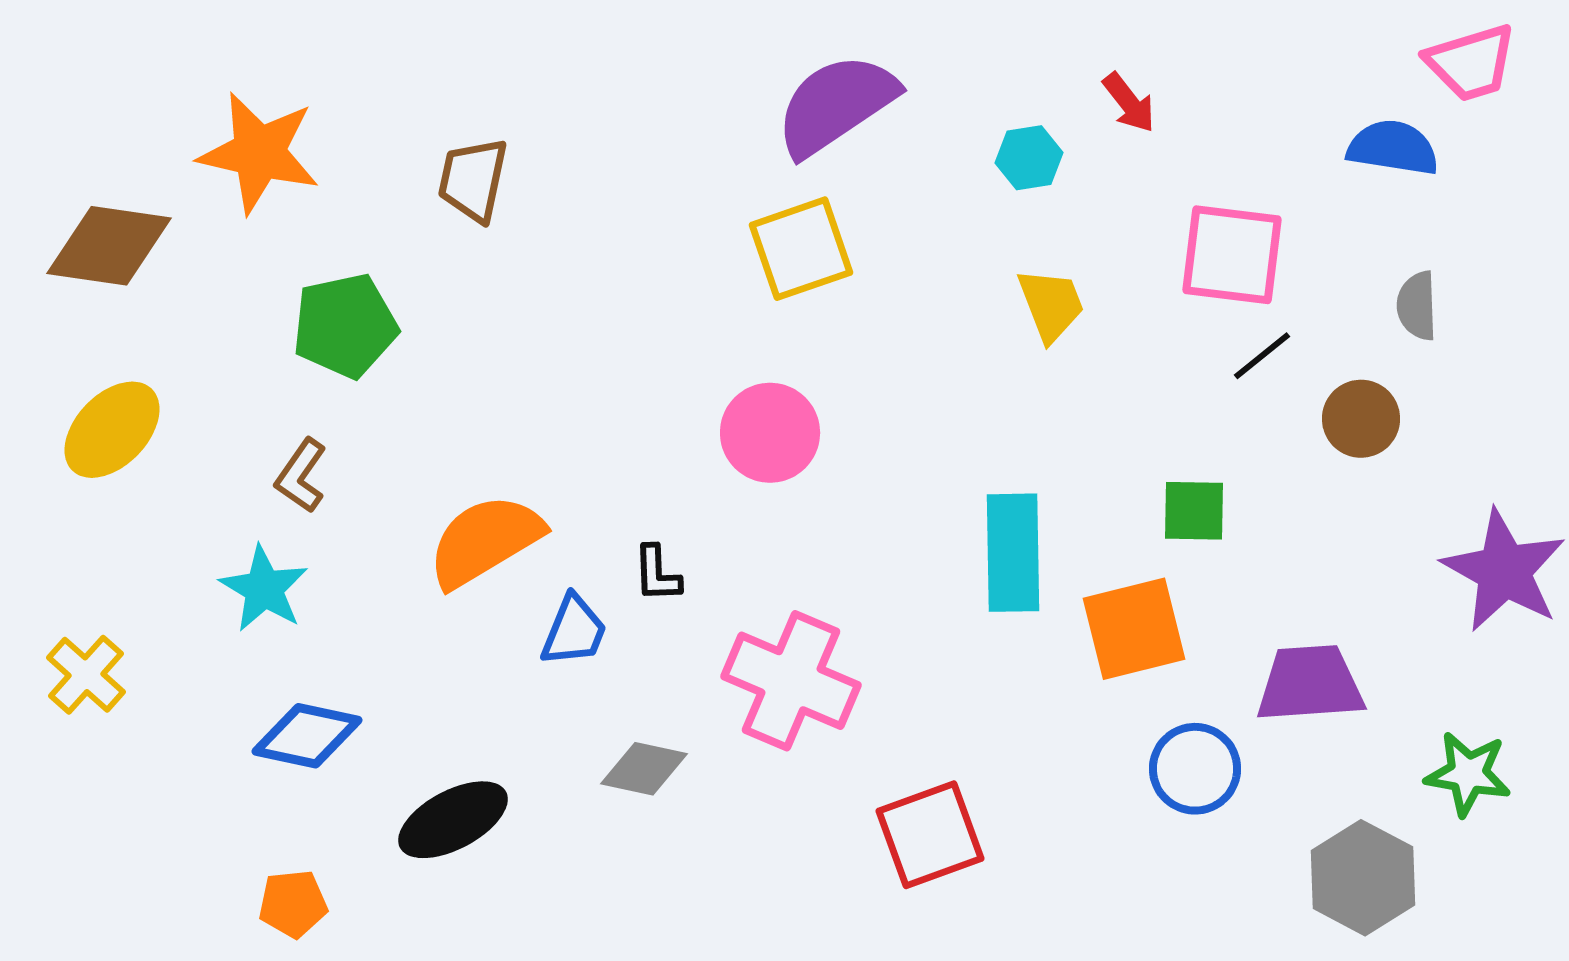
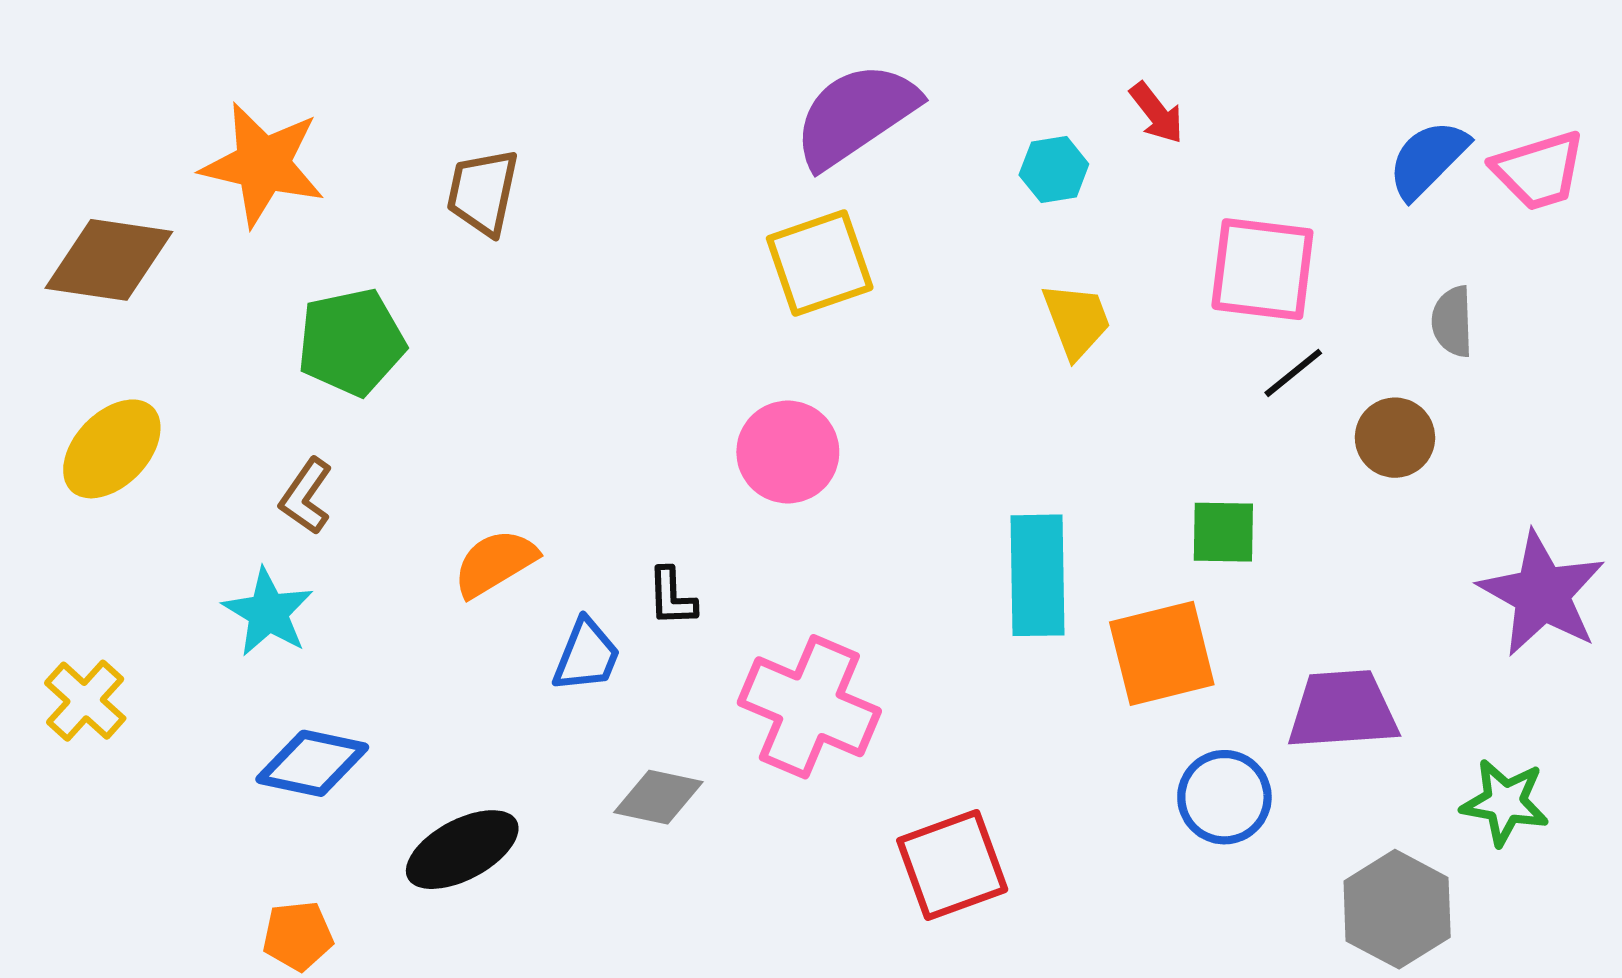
pink trapezoid: (1471, 63) -> (1539, 171), moved
blue semicircle: (1393, 148) -> (1428, 159), turned -54
orange semicircle: (485, 541) -> (495, 563), size x0.7

